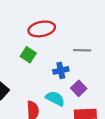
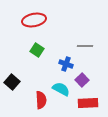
red ellipse: (42, 29) -> (34, 20), moved
blue cross: (61, 70) -> (66, 64), turned 32

